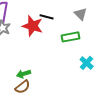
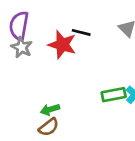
green rectangle: (71, 37) -> (114, 95), moved

